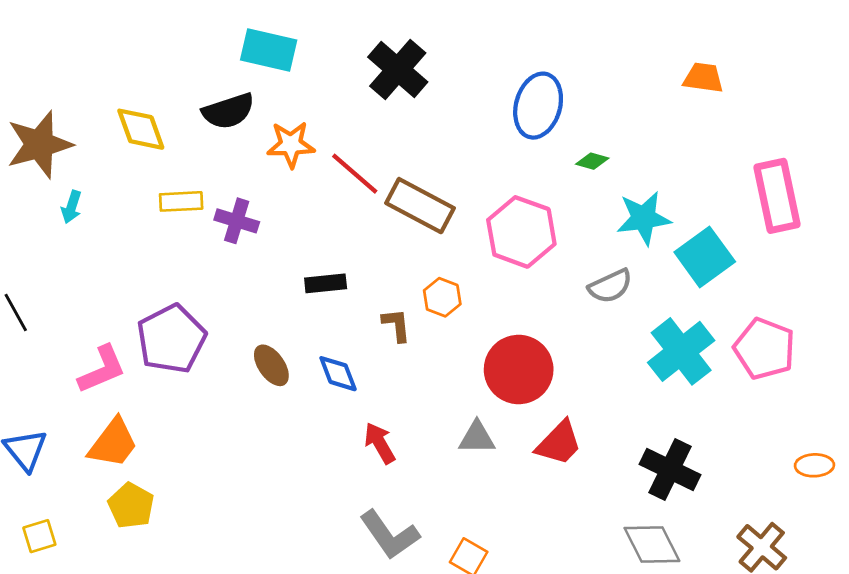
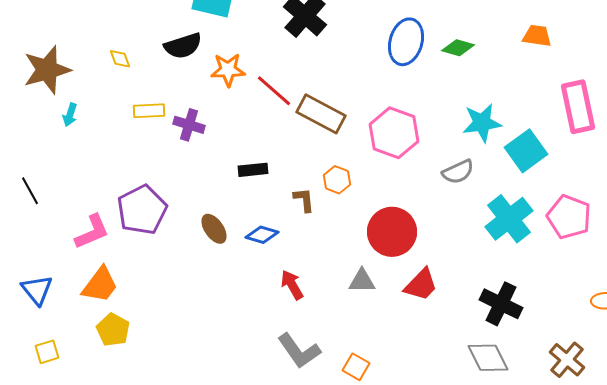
orange trapezoid: (703, 78) -> (537, 36), moved
yellow diamond: (141, 129) -> (120, 59), size x0.6
green diamond: (592, 161) -> (458, 48), moved, size x1.4
blue diamond: (338, 374) -> (262, 235), turned -52

